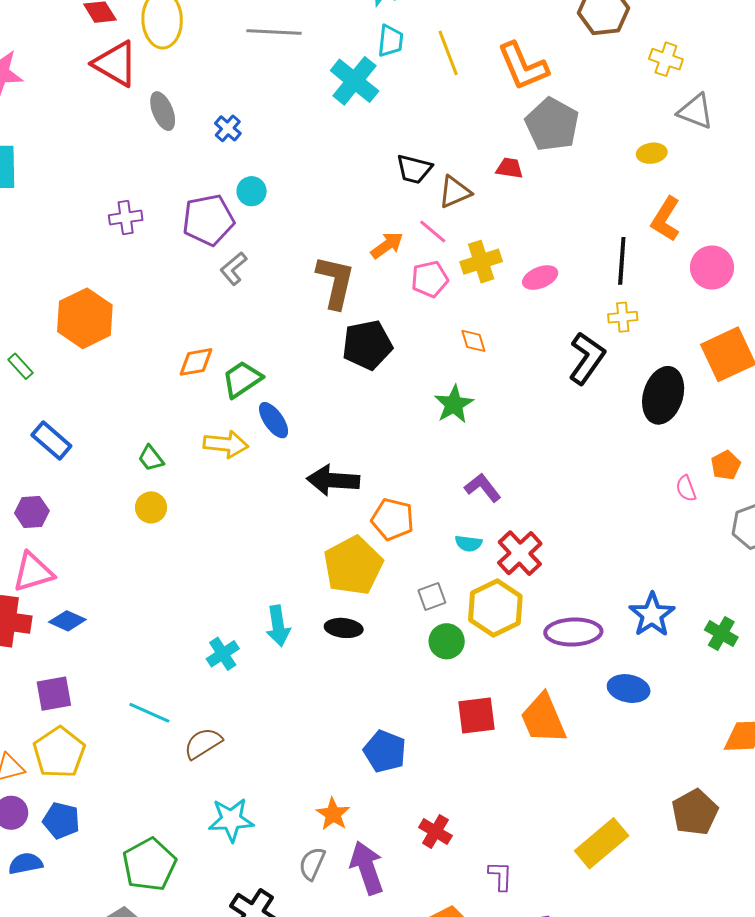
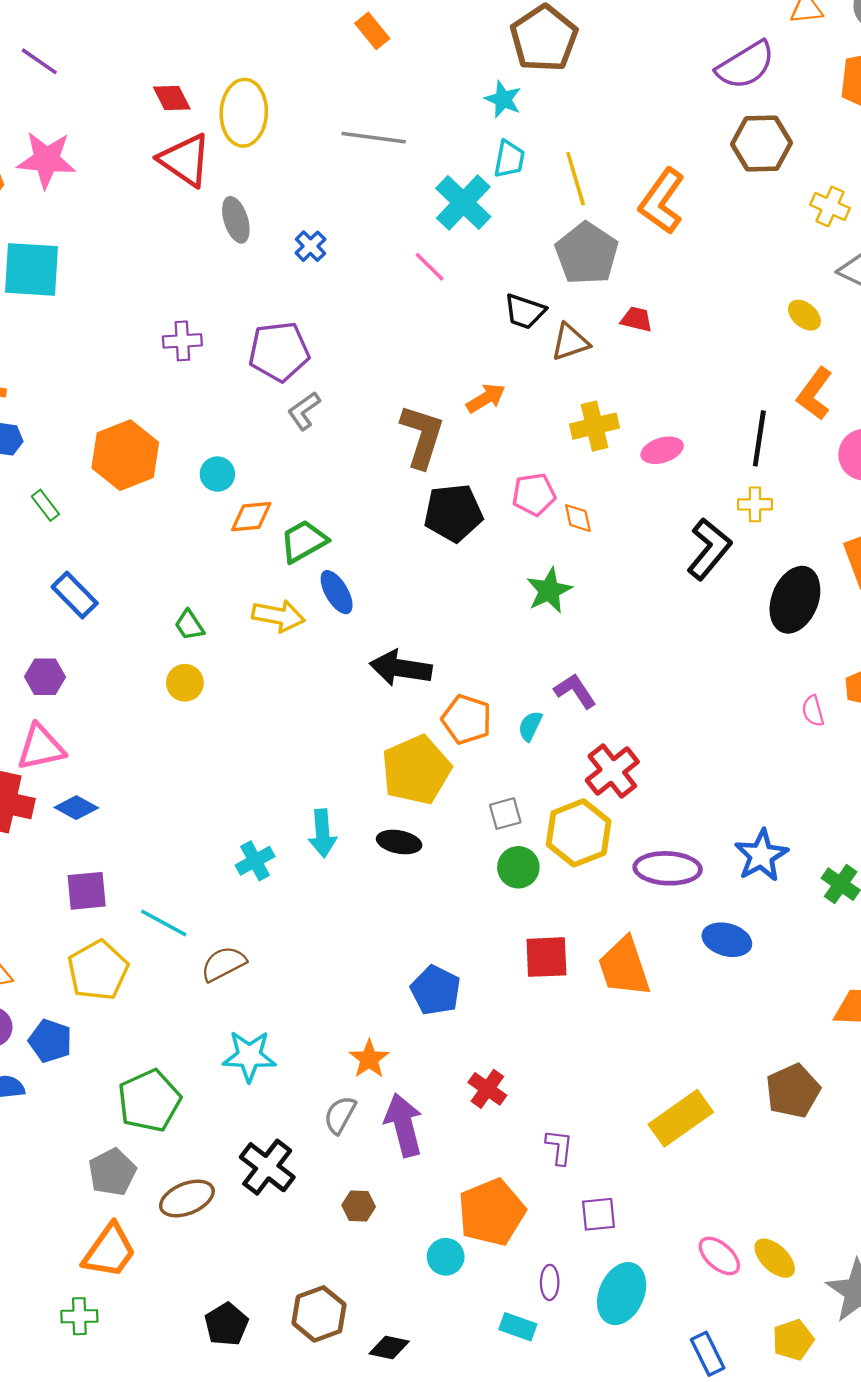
orange L-shape: (523, 66) -> (662, 201), turned 54
gray pentagon: (552, 124) -> (587, 254), moved
yellow ellipse: (652, 153) -> (804, 315), turned 44
cyan circle: (252, 191) -> (217, 474), moved
pink line: (433, 231) -> (430, 267), moved
pink pentagon: (430, 279) -> (534, 494), moved
cyan semicircle: (469, 543) -> (530, 726), moved, turned 104
purple square: (54, 694) -> (87, 891), moved
yellow pentagon: (59, 752) -> (98, 970), moved

